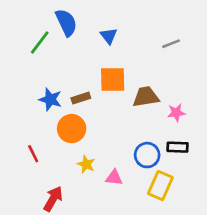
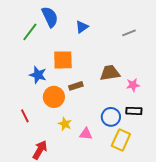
blue triangle: (109, 36) -> (82, 27), turned 32
orange square: (113, 80) -> (63, 60), moved
brown rectangle: (81, 98) -> (76, 86), moved

